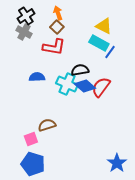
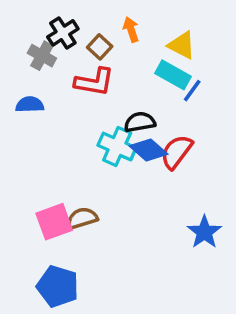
orange arrow: (58, 13) -> (131, 29), moved
black cross: (26, 16) -> (63, 33), moved
blue semicircle: (37, 77) -> (30, 105), moved
pink square: (31, 139) -> (54, 222), moved, size x1.5
blue star: (117, 163) -> (204, 232), moved

